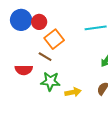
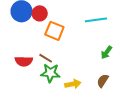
orange square: (54, 39) -> (54, 31), turned -30
brown line: (45, 57) -> (46, 58), moved

